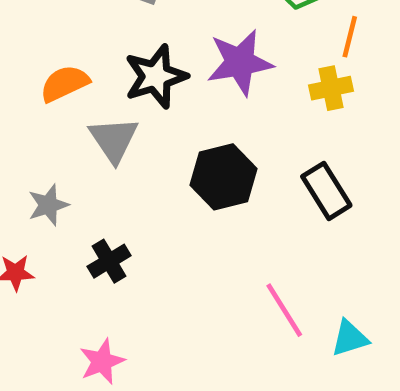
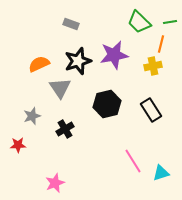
black cross: (109, 261) -> (65, 129), moved

